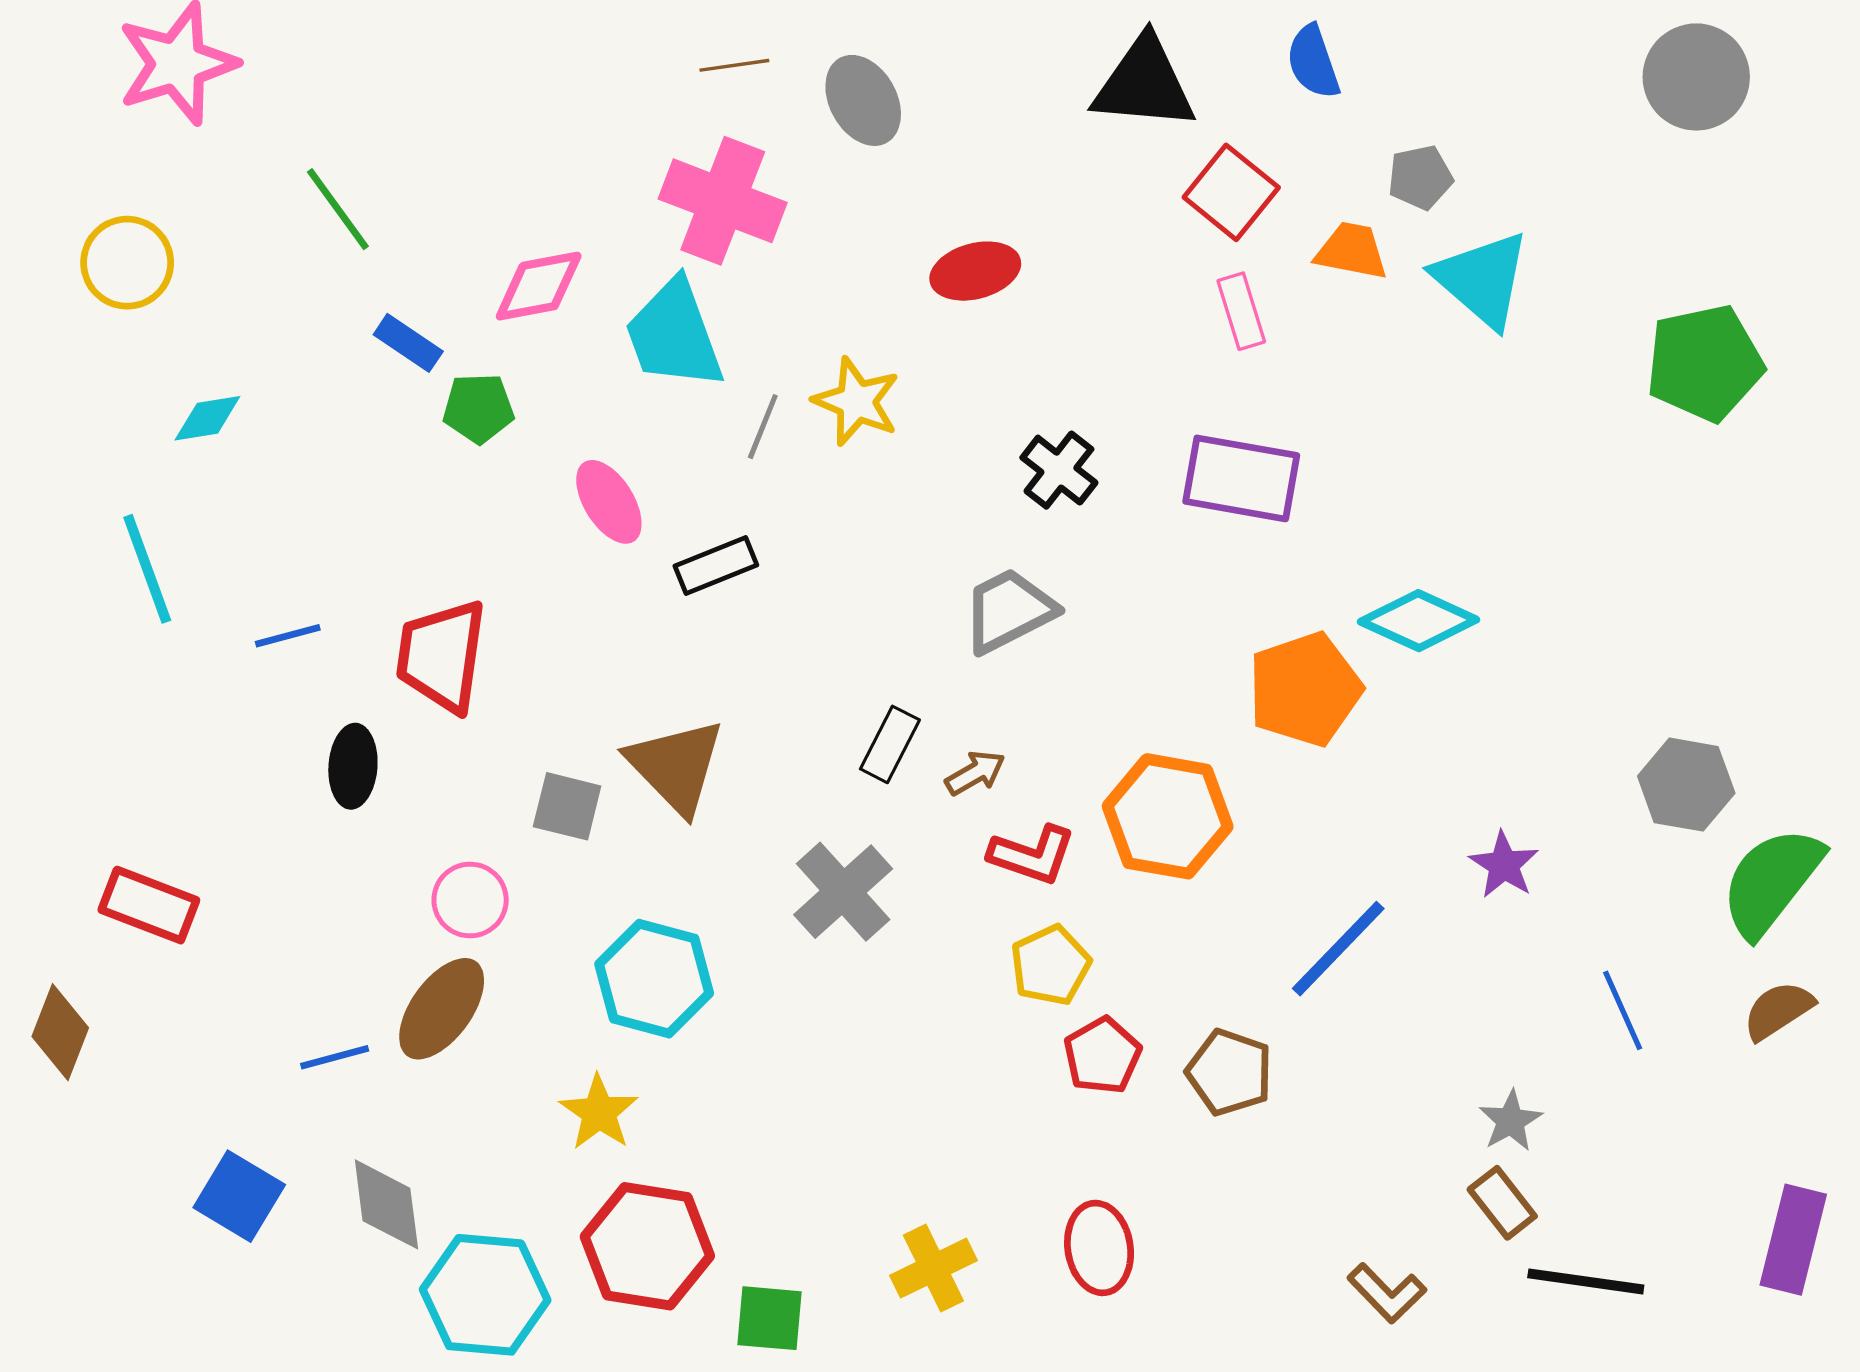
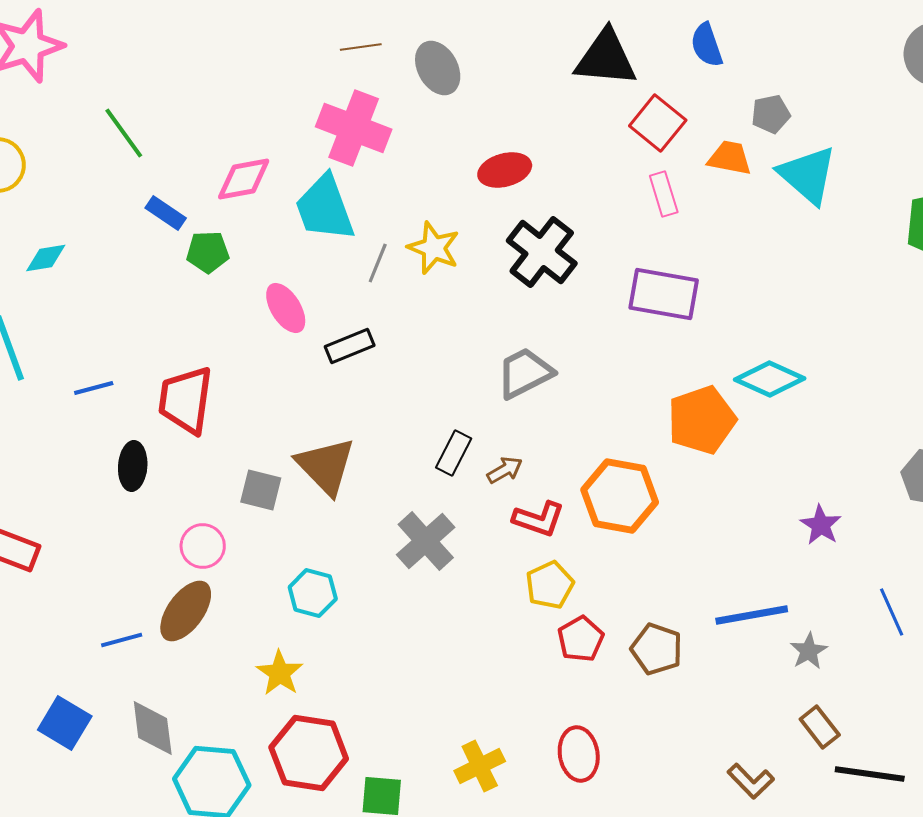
black cross: (1059, 470) -> (542, 252), moved, size x1.5
blue line: (1338, 949) -> (752, 615), moved, turned 36
cyan hexagon: (654, 979) -> (313, 593), size x0.7
gray star: (1511, 1121) -> (809, 651), moved

